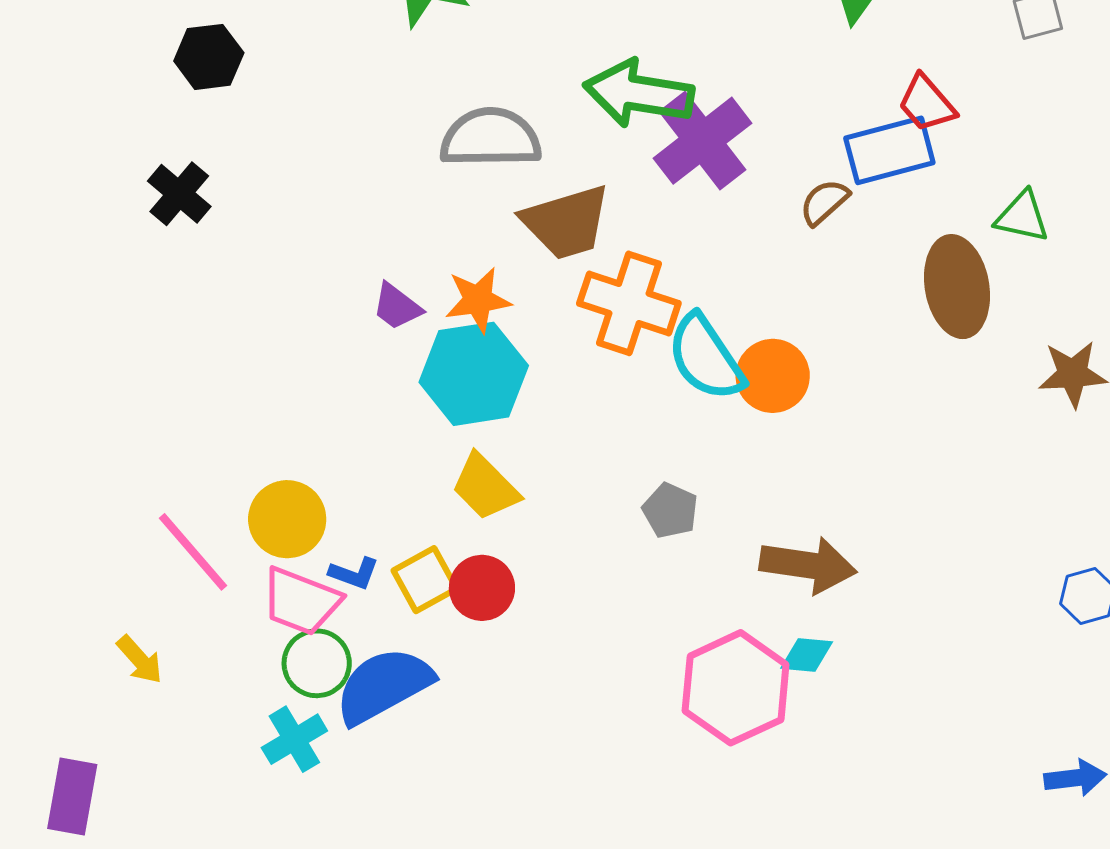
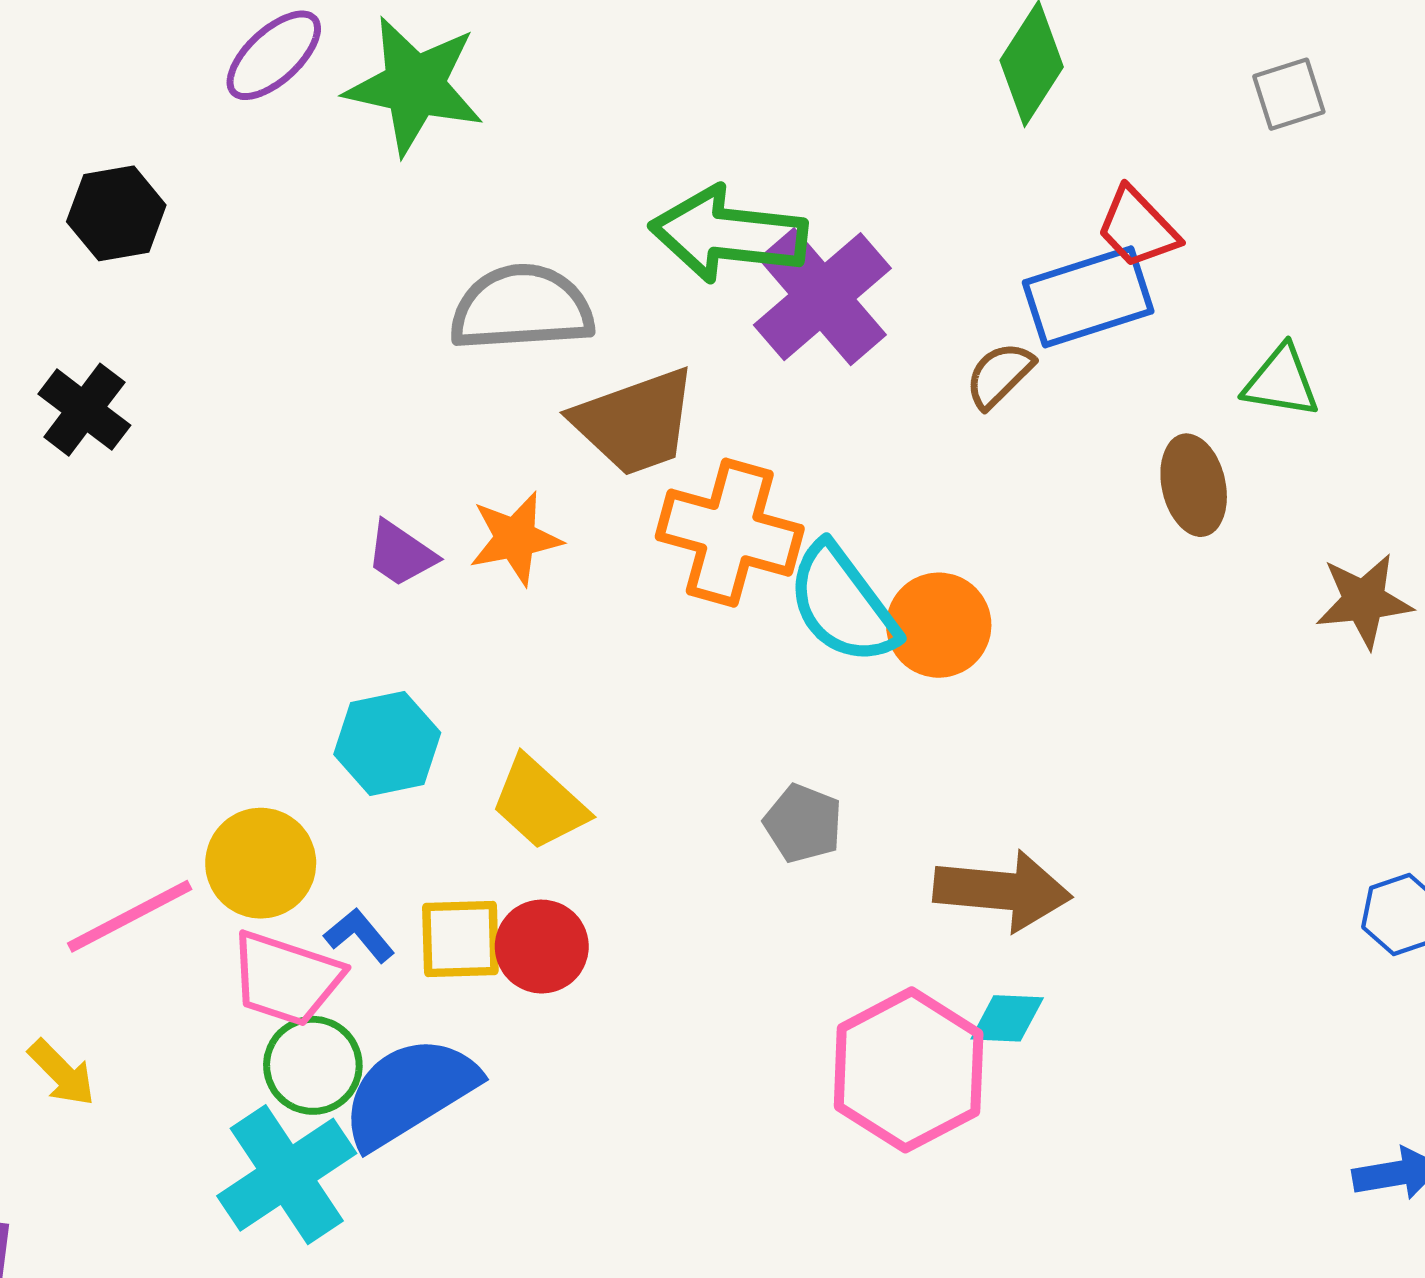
brown ellipse: (957, 287) -> (1194, 485), size x0.7
cyan hexagon: (474, 374) -> (387, 743), moved, size x0.7
pink line: (193, 552) -> (130, 916), turned -74
blue L-shape: (354, 573) -> (359, 935), turned -147
yellow square: (425, 580) -> (460, 939), turned 30
cyan cross: (294, 739) -> (287, 1175), size x1.5

